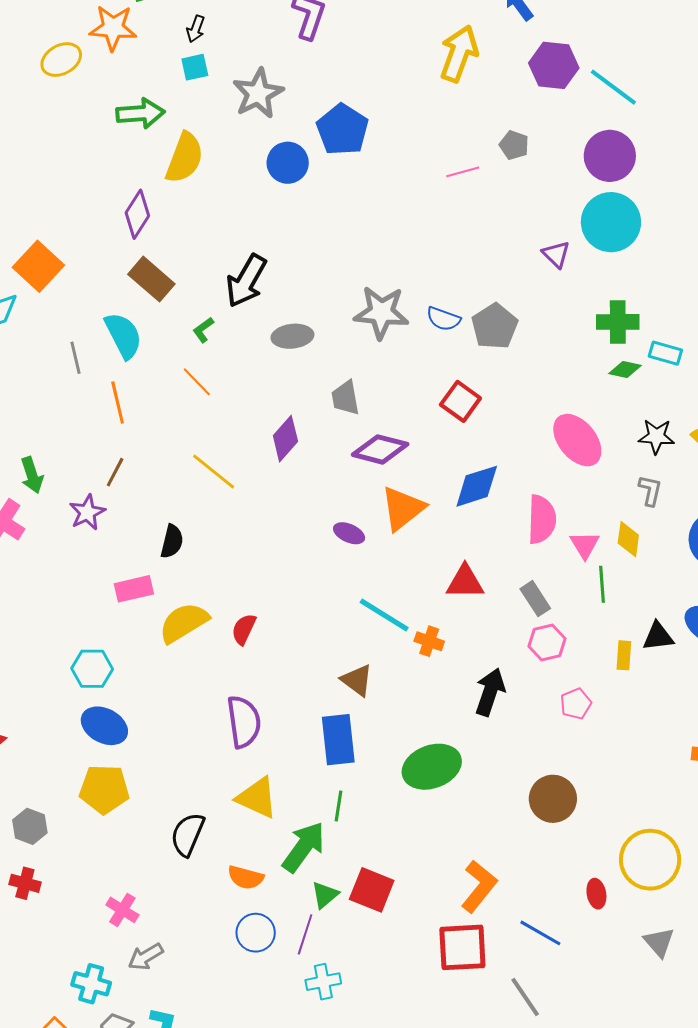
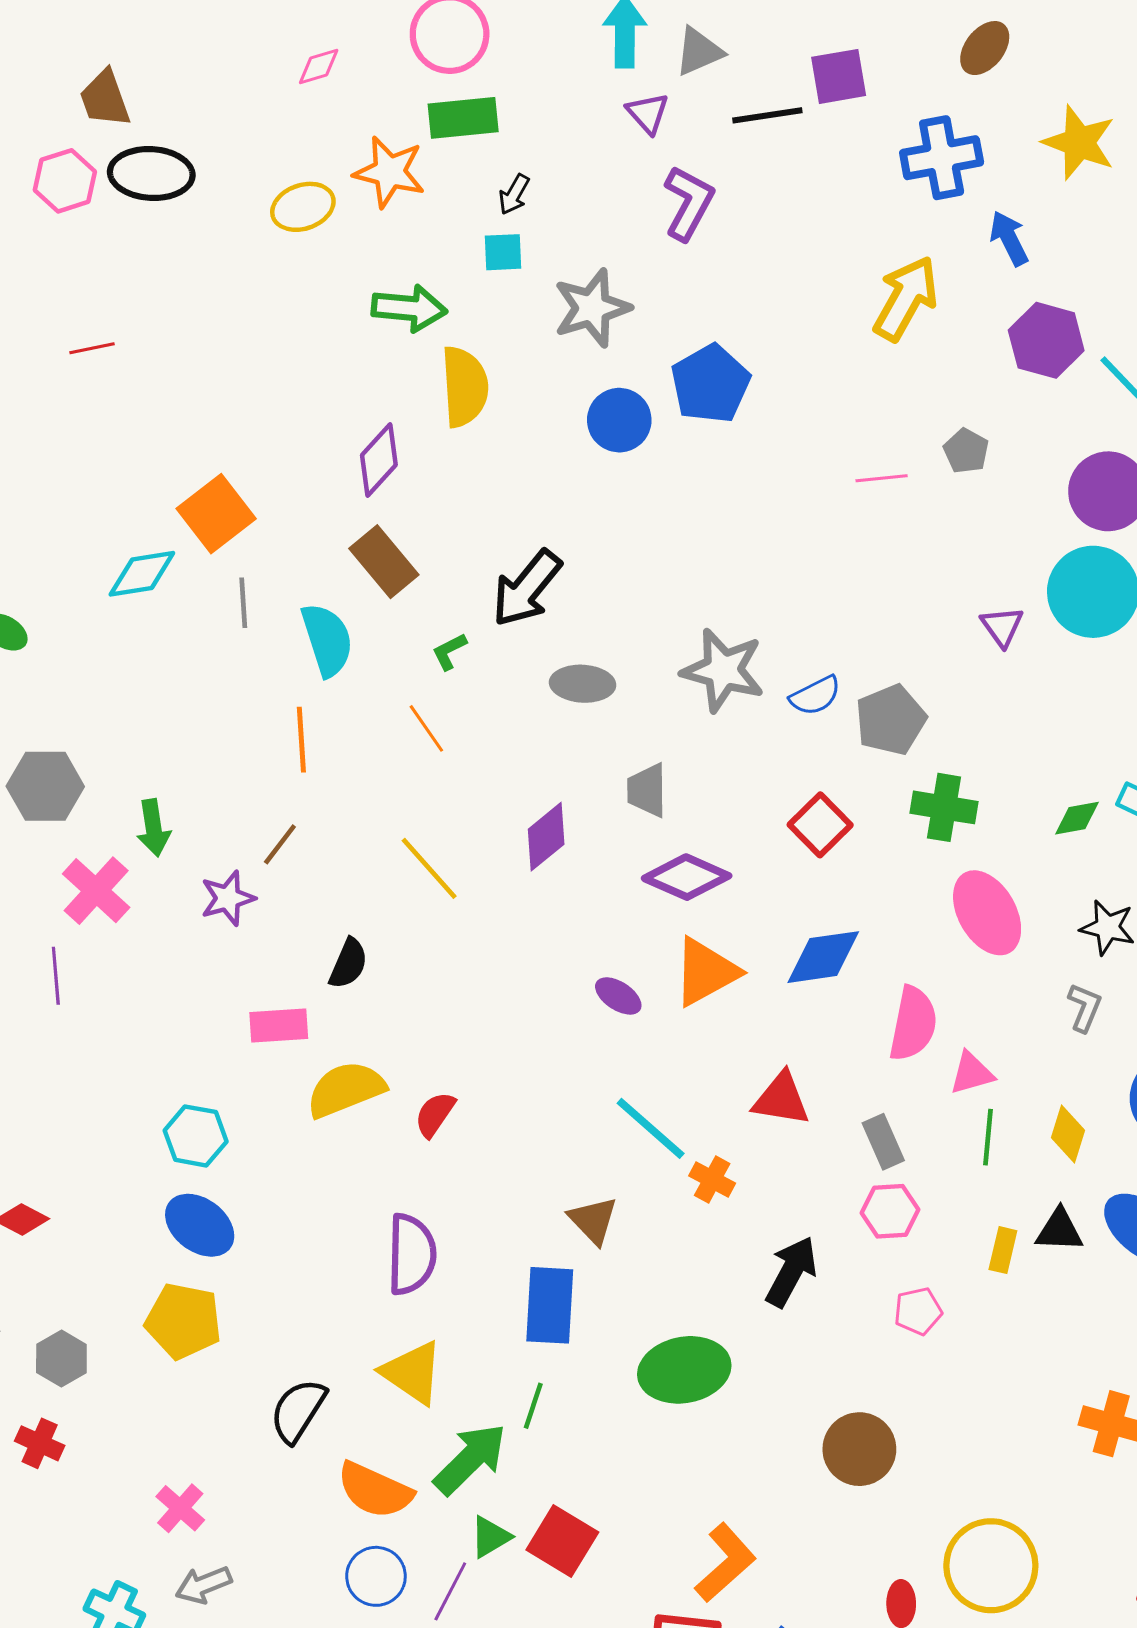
yellow semicircle: (185, 158) -> (465, 387), turned -34
blue semicircle: (443, 319) -> (815, 696), turned -56
green cross: (618, 322) -> (944, 807), moved
gray line: (75, 358) -> (243, 603), moved
green diamond: (625, 369) -> (1077, 818), turned -32
yellow diamond: (628, 539) -> (1068, 1134), moved
pink triangle: (585, 545) -> (972, 1073), turned 36
orange semicircle: (246, 877) -> (375, 1490), size x1.4

